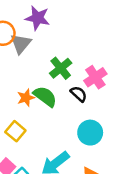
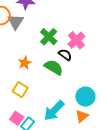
green semicircle: (45, 96) -> (54, 67), moved
cyan circle: (90, 133) -> (85, 97), moved

